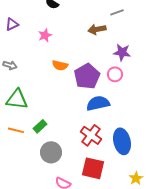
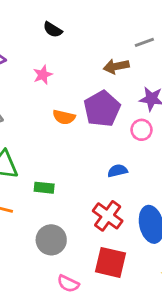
purple pentagon: (87, 76) -> (102, 109), moved
blue semicircle: (98, 103) -> (118, 171), size x0.6
green rectangle: (40, 126) -> (44, 188), moved, turned 48

